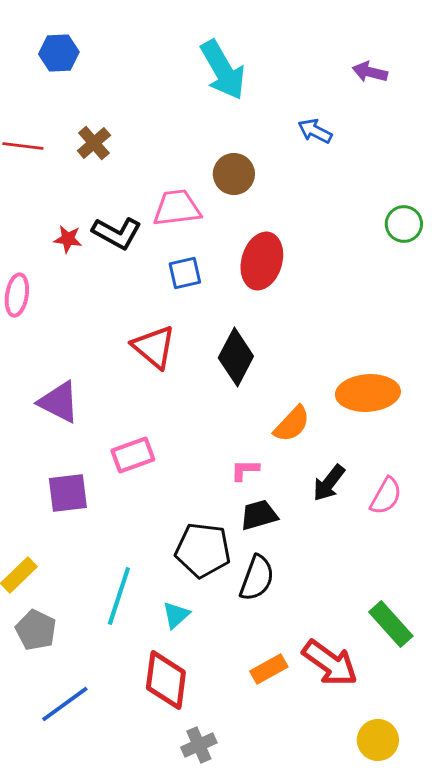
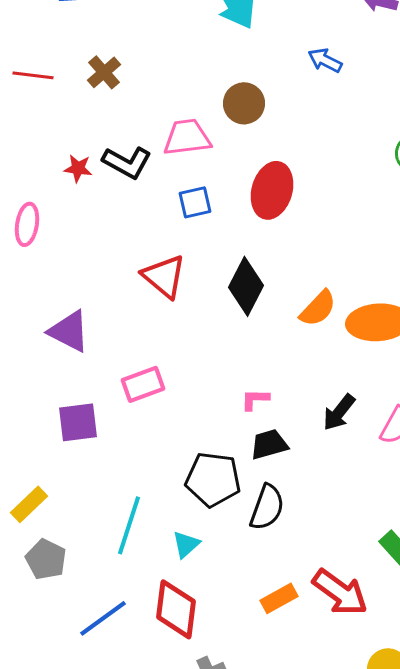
orange semicircle: (292, 424) -> (318, 308), moved
blue line: (65, 704) -> (103, 618), moved

